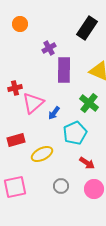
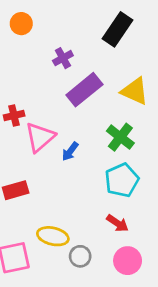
purple rectangle: (64, 70) -> (84, 90), turned 50
cyan pentagon: (75, 133) -> (122, 180), moved
yellow ellipse: (42, 154) -> (53, 236), moved, turned 40

